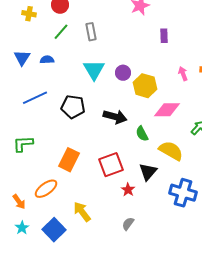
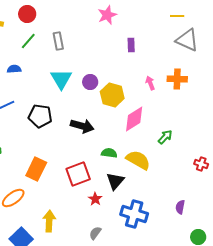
pink diamond: (167, 110) -> (134, 119), turned -32
green semicircle: (142, 134) -> (109, 153), moved, turned 126
blue cross: (183, 193) -> (134, 214), moved
yellow arrow: (82, 212) -> (49, 221), turned 40

